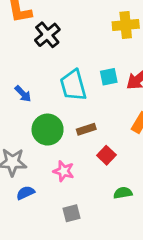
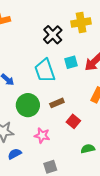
black cross: (47, 35) -> (53, 35), moved

